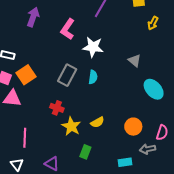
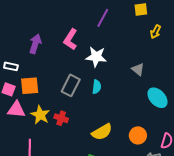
purple arrow: (33, 17) -> (35, 44), moved
orange square: (26, 75) -> (30, 86), turned 30
yellow semicircle: (97, 122) -> (102, 132), size x1.5
yellow star: (71, 126) -> (40, 115), moved

